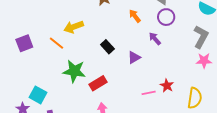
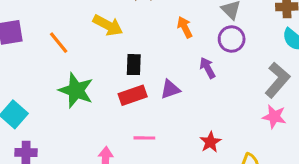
yellow arrow: (74, 27) -> (108, 25), moved, turned -144
black rectangle: (107, 47) -> (134, 65), turned 32
red rectangle: (98, 83) -> (133, 95), moved
pink line: (149, 93) -> (144, 138), moved

